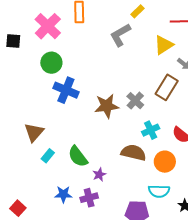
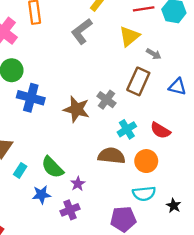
brown star: (107, 106) -> (77, 109), turned 30
blue star: (63, 194) -> (41, 195), moved

